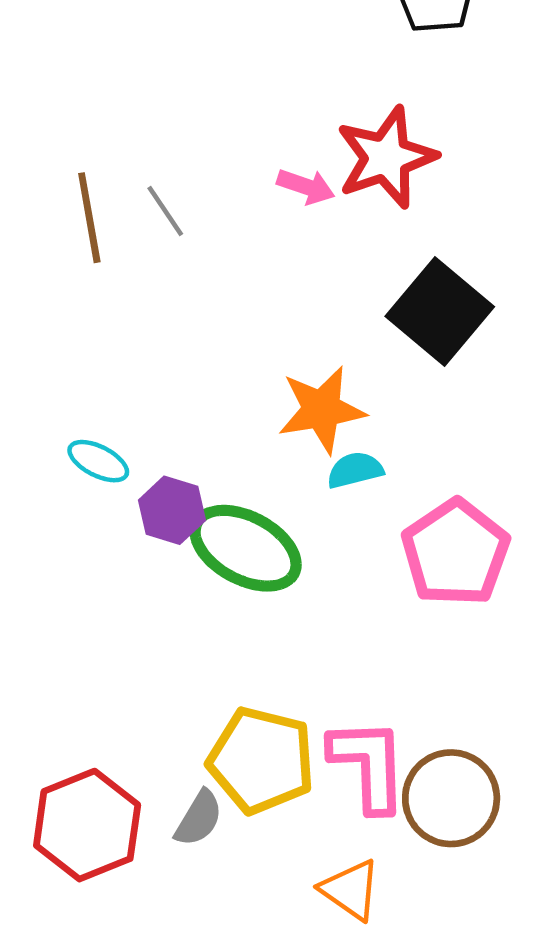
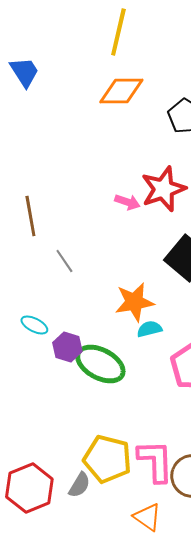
gray line: (165, 211) -> (64, 261), moved

